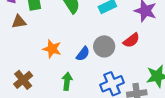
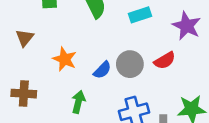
brown triangle: (19, 22) -> (25, 38), moved, turned -49
brown cross: (23, 80) -> (24, 94), turned 36

